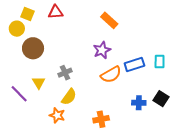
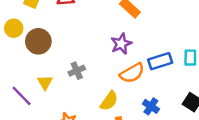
yellow circle: (17, 29) -> (14, 28), moved
yellow semicircle: (69, 97) -> (109, 101), moved
blue cross: (139, 103) -> (151, 106), moved, turned 32

